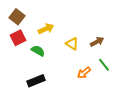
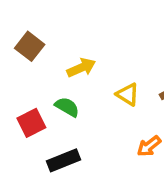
red square: (18, 38) -> (31, 123), moved

